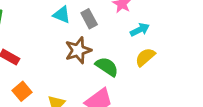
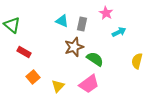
gray rectangle: (89, 19) -> (82, 24), turned 40
yellow semicircle: (145, 57) -> (137, 61), moved, turned -35

